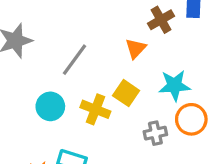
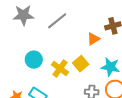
gray line: (75, 60) -> (57, 21), moved

